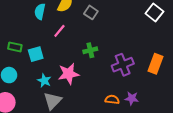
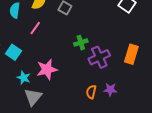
green cross: (90, 50) -> (81, 43), moved
cyan square: (36, 54) -> (13, 52), turned -35
orange semicircle: (112, 100) -> (91, 92), turned -80

